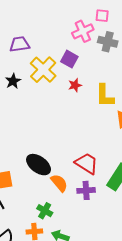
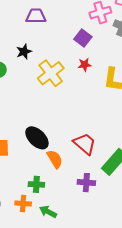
yellow cross: (43, 70) -> (51, 73), moved
purple cross: (86, 190) -> (86, 183), moved
green cross: (45, 211) -> (36, 184), turned -35

